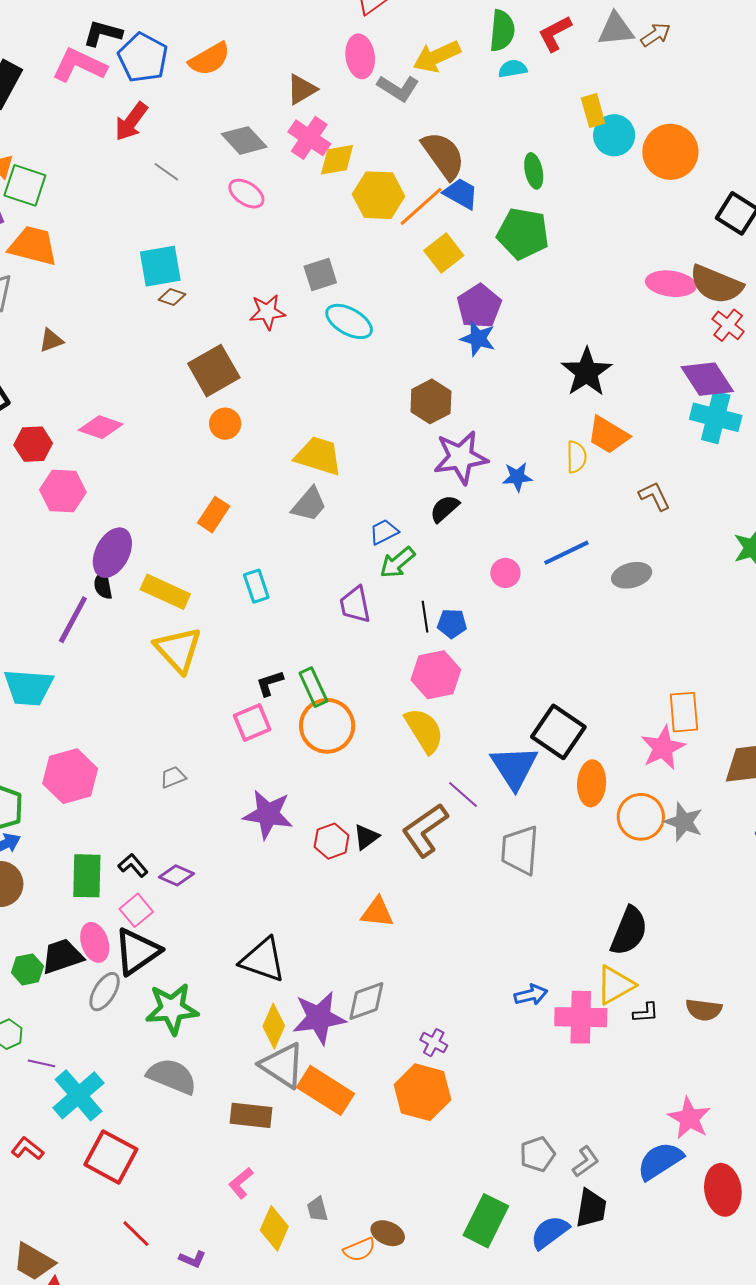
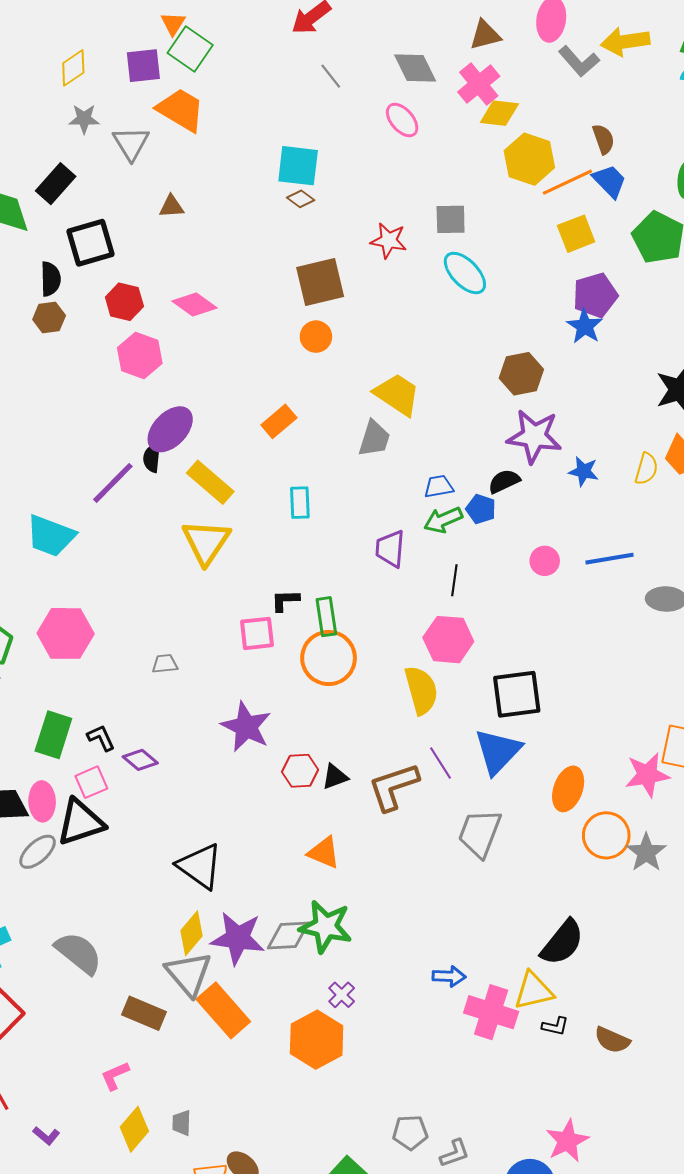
brown semicircle: (443, 155) -> (603, 139), size x0.6
gray trapezoid: (309, 504) -> (374, 439), turned -39
blue pentagon: (452, 624) -> (481, 509), moved
black square: (558, 732) -> (517, 694), moved, turned 32
green star: (172, 1009) -> (326, 927), moved

